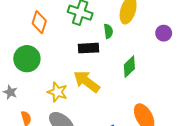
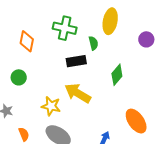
green circle: (27, 59) -> (19, 77), size x0.6

